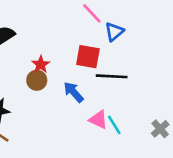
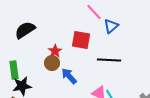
red square: (88, 57) -> (81, 40), moved
blue arrow: (74, 92) -> (69, 76), moved

